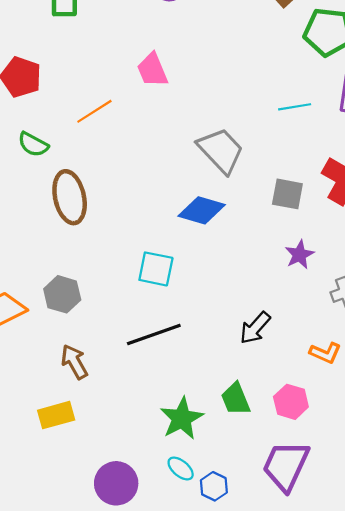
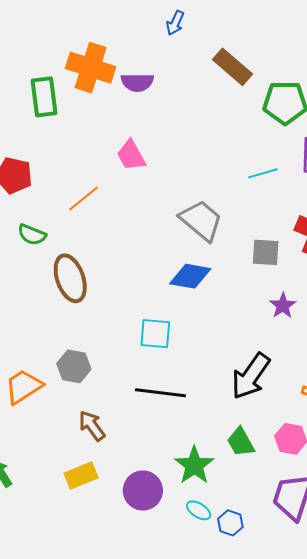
black arrow: (255, 328) -> (251, 376), size x1.5
black line: (154, 334) -> (160, 393), turned 33
purple circle: (116, 483) -> (143, 490), moved

